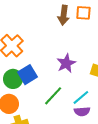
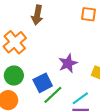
brown arrow: (64, 15) -> (37, 15), moved
blue square: (28, 75) -> (43, 83), moved

